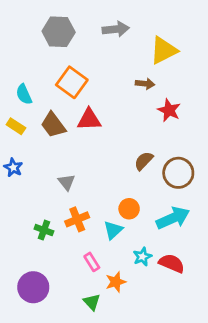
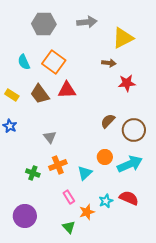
cyan semicircle: (24, 94) -> (24, 62), moved
red star: (169, 110) -> (127, 83), turned -30
orange circle: (129, 209) -> (105, 157), moved
cyan star: (142, 257) -> (106, 201), moved

